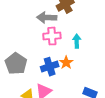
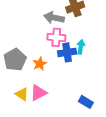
orange star: (66, 63) -> (40, 64), moved
blue cross: (50, 67) -> (67, 52), moved

